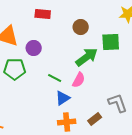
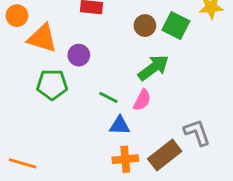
green square: (111, 42) -> (176, 26), moved, turned 30
blue triangle: (63, 98) -> (120, 125), turned 35
brown rectangle: (95, 119) -> (165, 155), size x1.6

